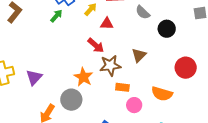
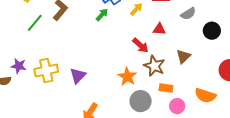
gray semicircle: (143, 12) -> (188, 14), turned -77
red triangle: (107, 24) -> (159, 29), moved
brown star: (110, 65) -> (154, 66), turned 30
gray circle: (71, 100) -> (141, 101), moved

